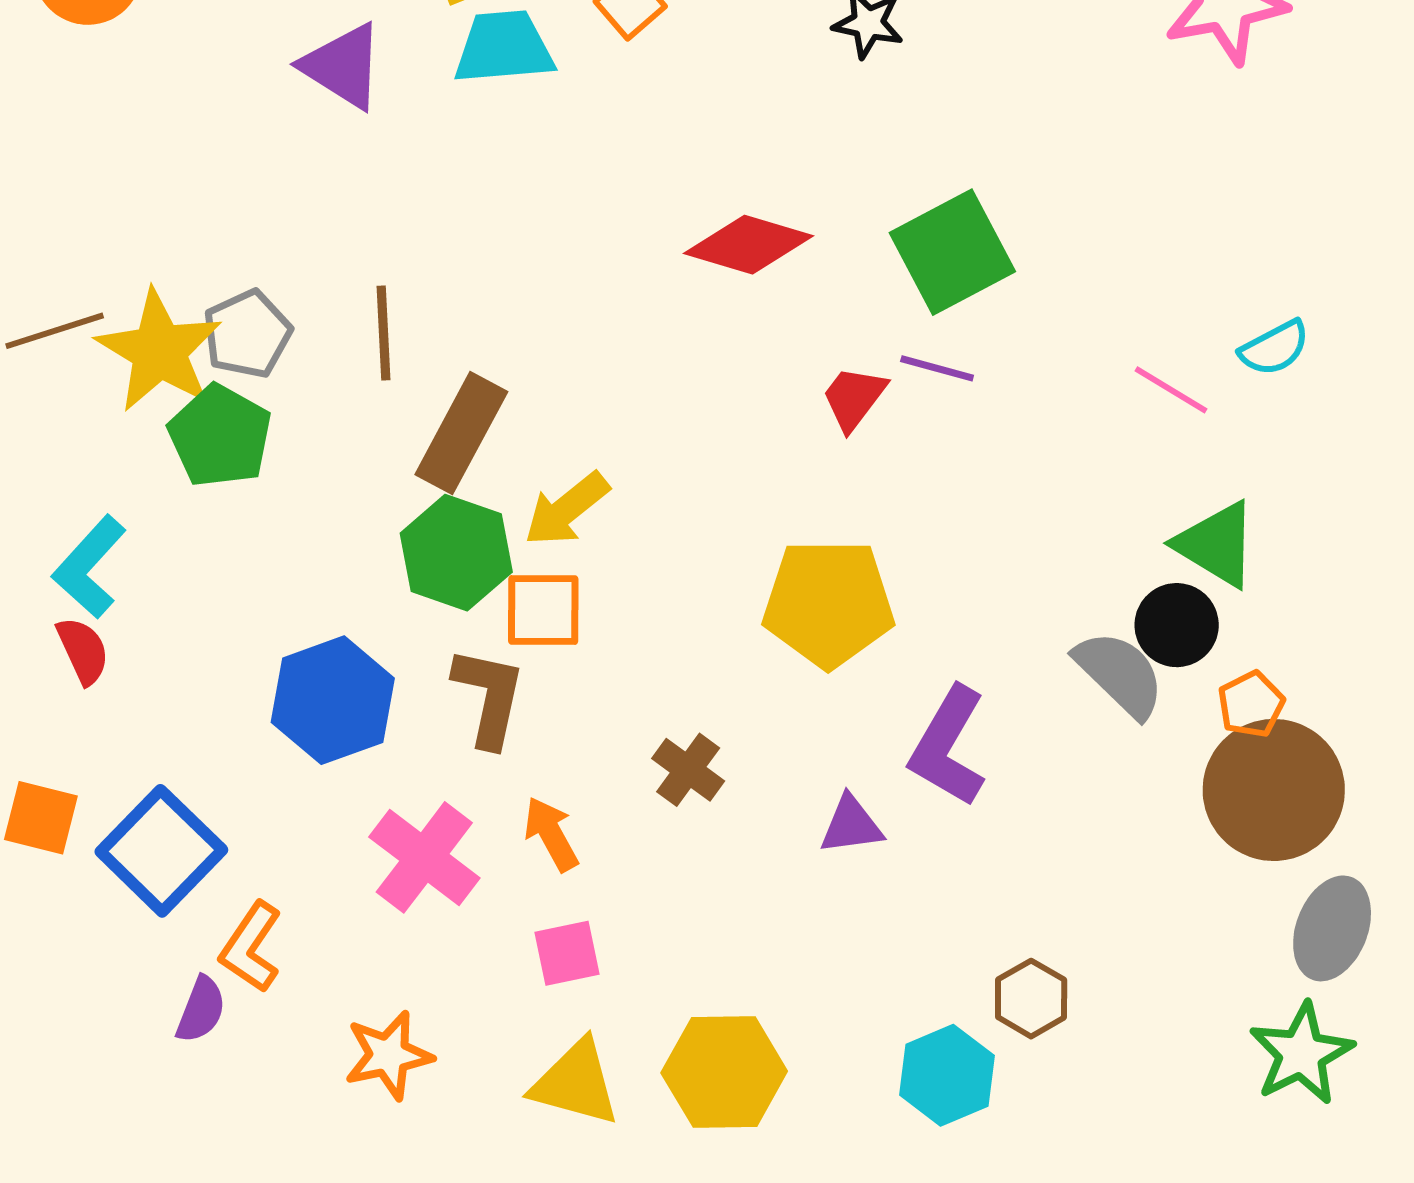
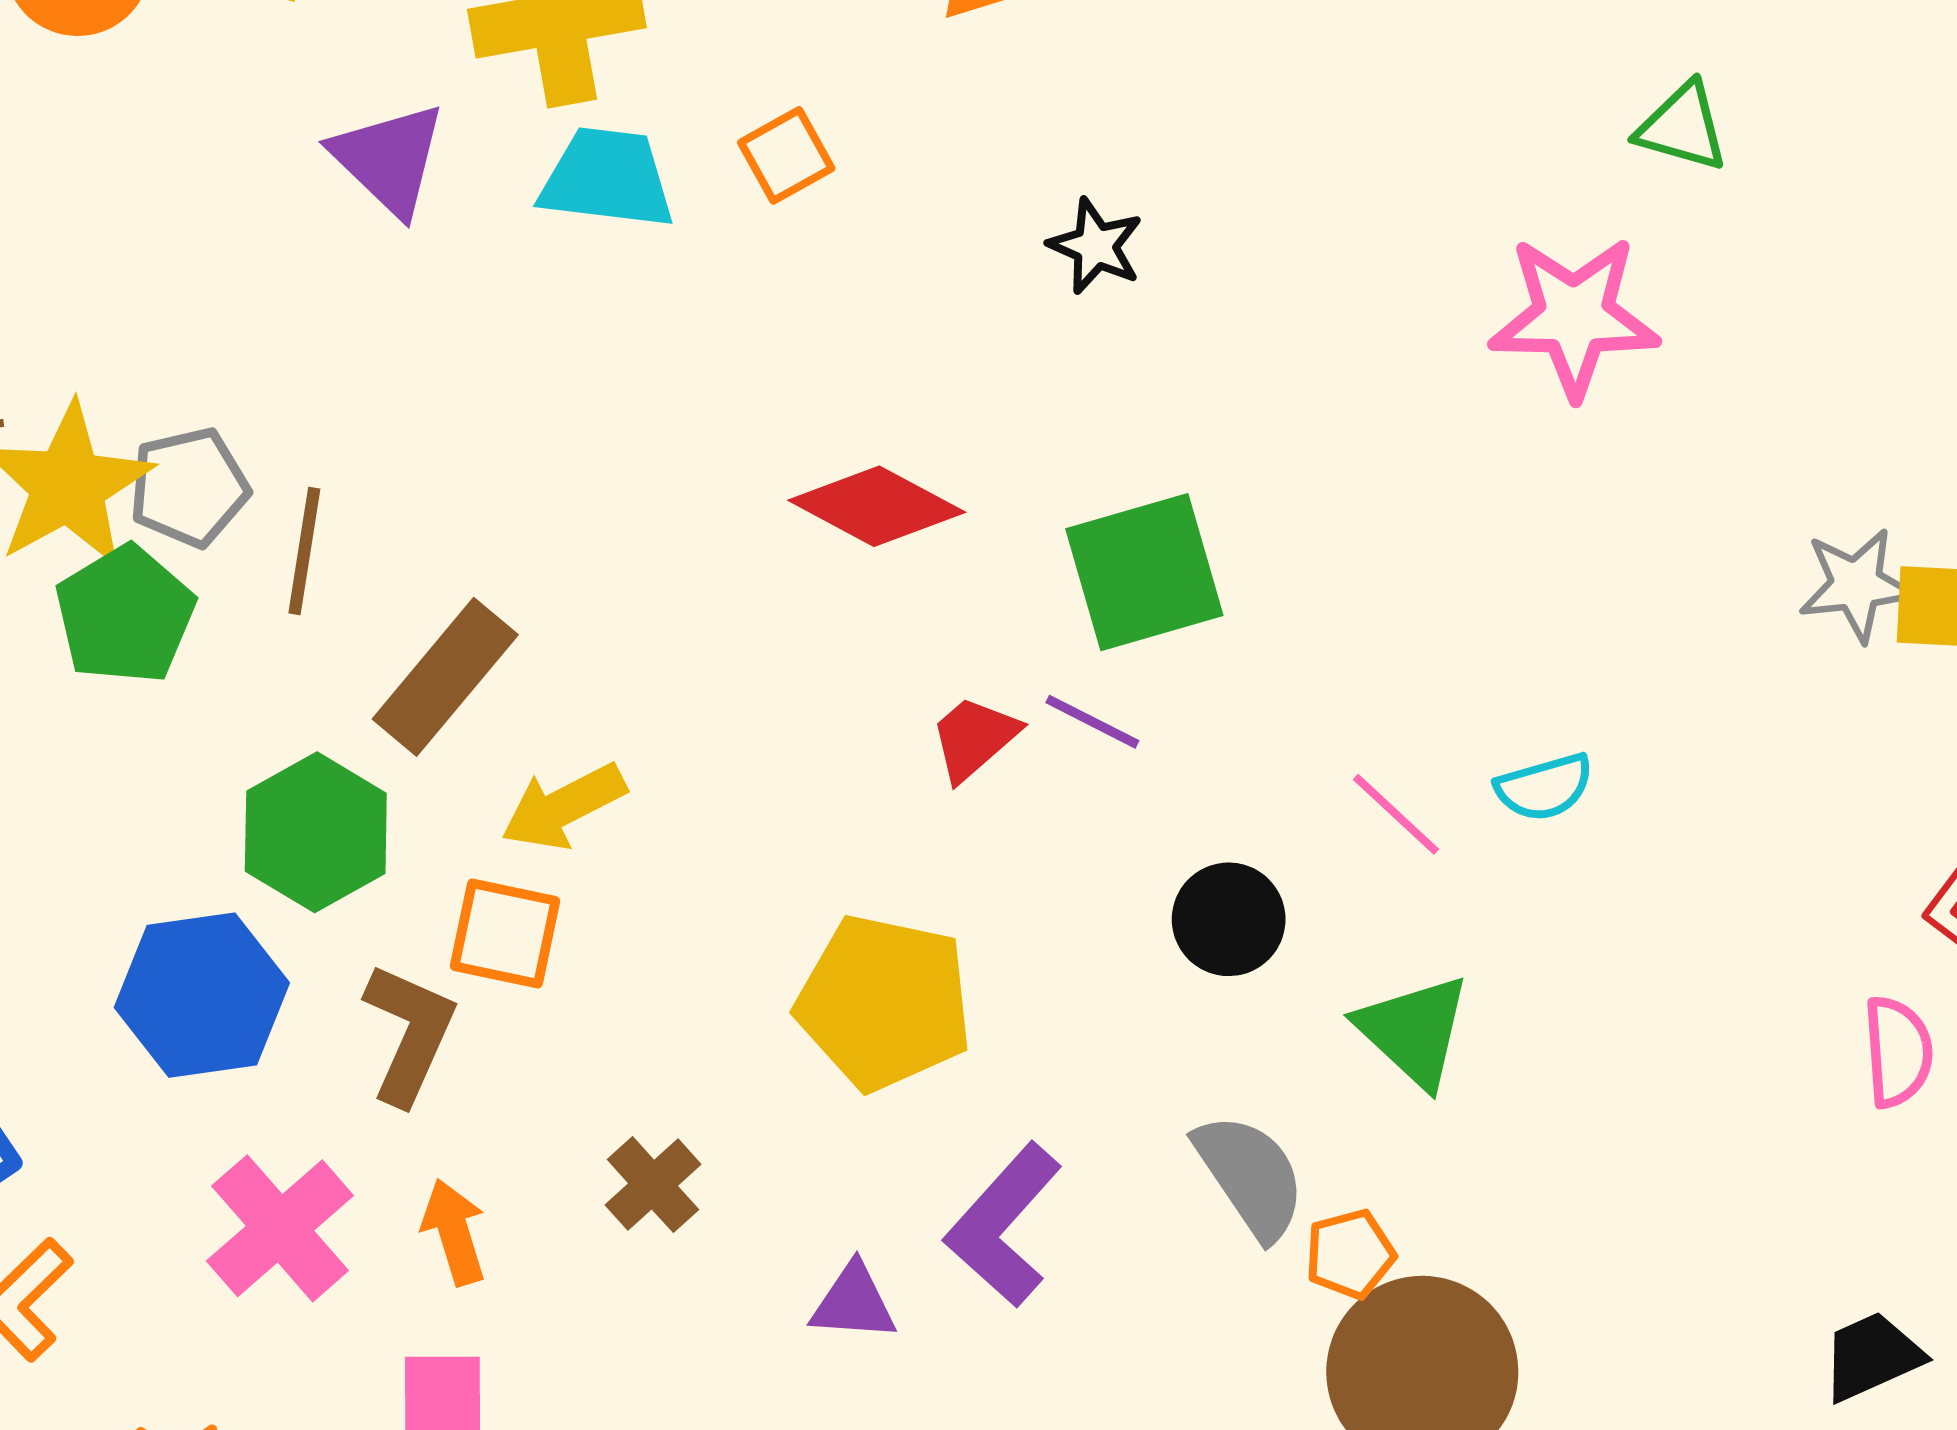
brown line: (384, 333) -> (304, 551), moved
green hexagon: (456, 553) -> (316, 832), moved
black circle: (1177, 625) -> (1229, 919), moved
orange pentagon: (1251, 704) -> (1350, 1254), moved

